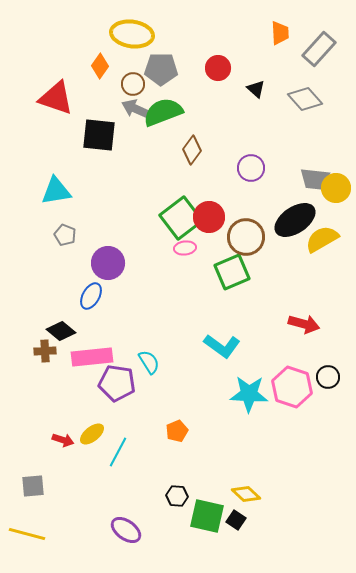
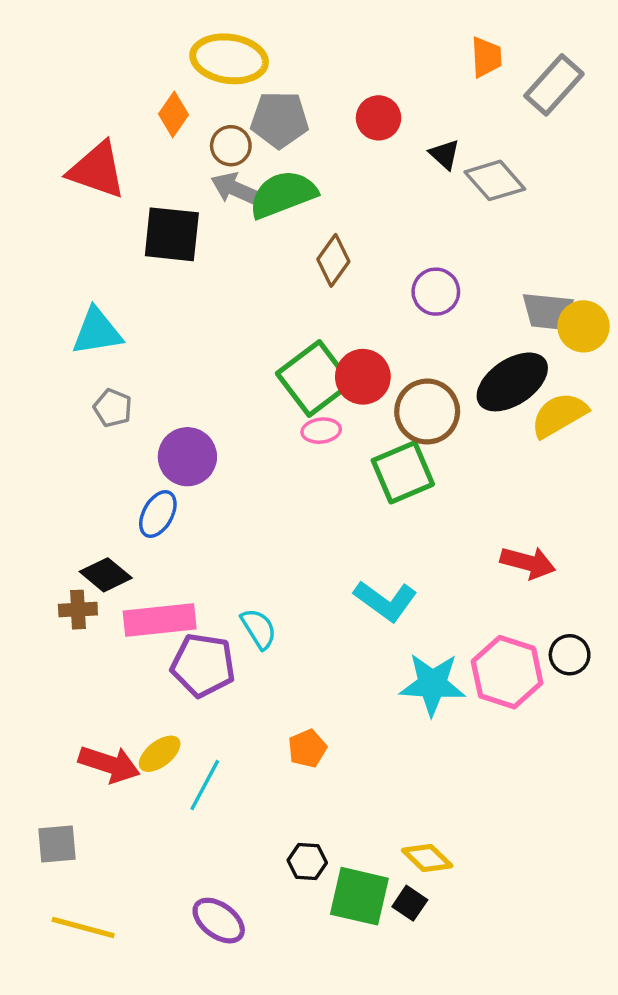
gray diamond: (305, 99) -> (495, 180), moved
red arrow: (63, 440) -> (109, 764), size x1.6
yellow line: (27, 534) -> (83, 927), moved

